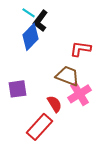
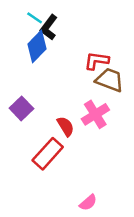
brown trapezoid: (68, 76) -> (110, 80), moved
purple square: (18, 89) -> (21, 108), turned -36

